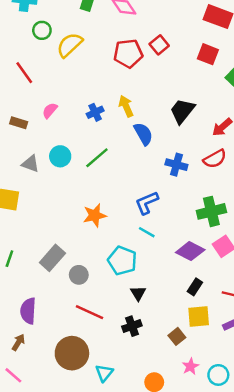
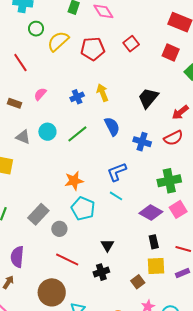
red pentagon: (128, 53) -> (93, 49), moved
blue semicircle: (143, 134) -> (112, 126), moved
cyan pentagon: (122, 261) -> (83, 209), moved
black rectangle: (195, 287) -> (154, 242), turned -48

